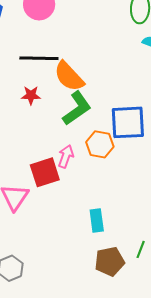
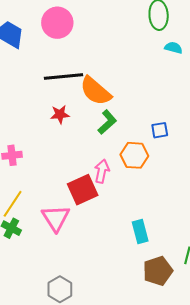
green L-shape: (77, 108) -> (107, 122), size x0.7
blue square: (128, 122) -> (160, 130), size x0.5

